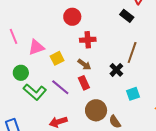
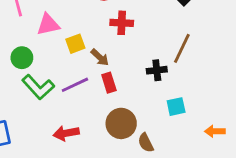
brown arrow: (84, 65) -> (100, 57), moved
black cross: (116, 70) -> (157, 70), turned 32
purple line: (60, 87) -> (75, 85), turned -72

